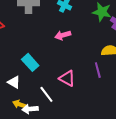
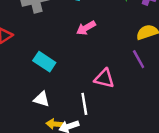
cyan rectangle: (30, 62) -> (44, 62), moved
white line: (46, 94) -> (84, 104), turned 42

